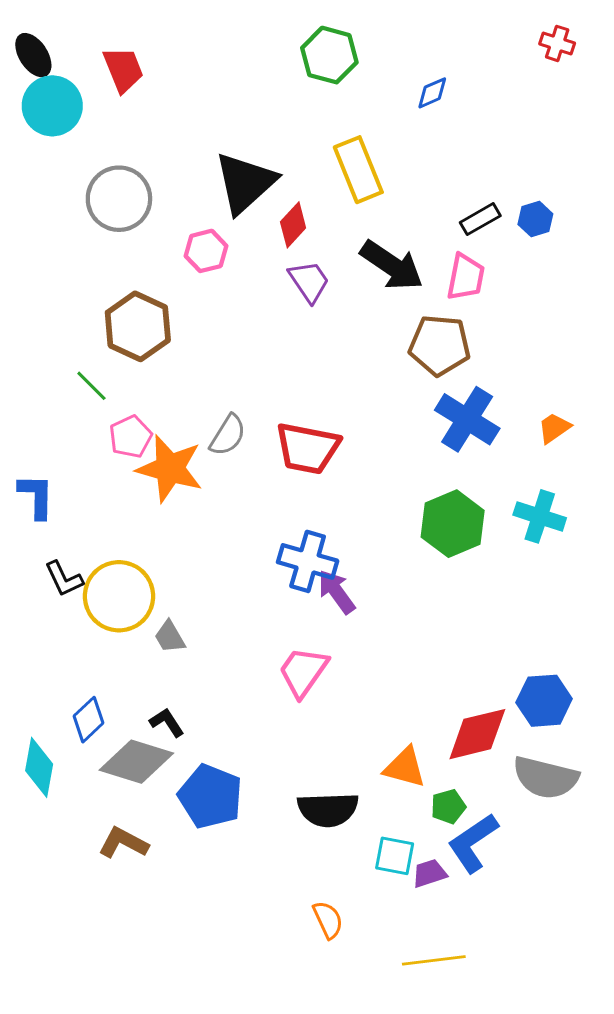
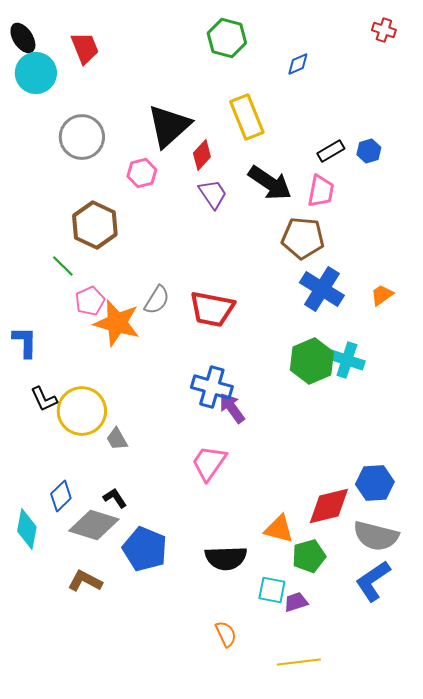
cyan cross: (540, 516) -> (347, 360), moved
green pentagon: (448, 807) -> (309, 556), size x1.4
blue L-shape: (473, 843) -> (373, 581), moved

